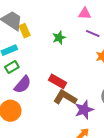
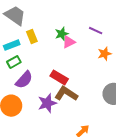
pink triangle: (85, 13) -> (69, 42), moved, turned -32
yellow rectangle: (25, 31) -> (32, 37), moved
purple star: (84, 110) -> (47, 103), moved

